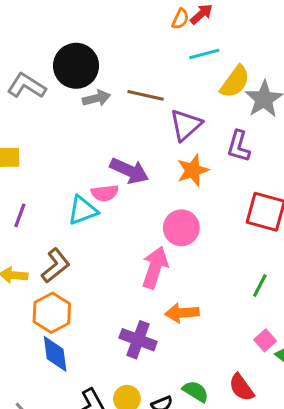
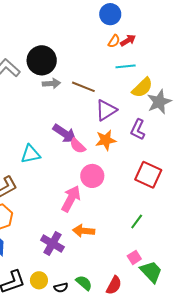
pink semicircle: (105, 193) -> (78, 146), moved, turned 42
red semicircle: (241, 387) -> (114, 285), turned -126

